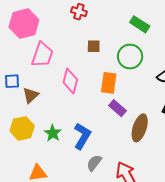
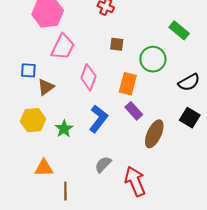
green rectangle: (140, 24) -> (179, 30), moved
blue L-shape: (82, 136) -> (98, 119), moved

